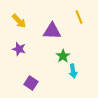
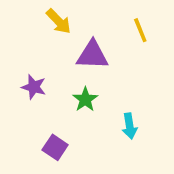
yellow arrow: (19, 21) -> (59, 21), moved
green star: (63, 56) -> (85, 99), moved

